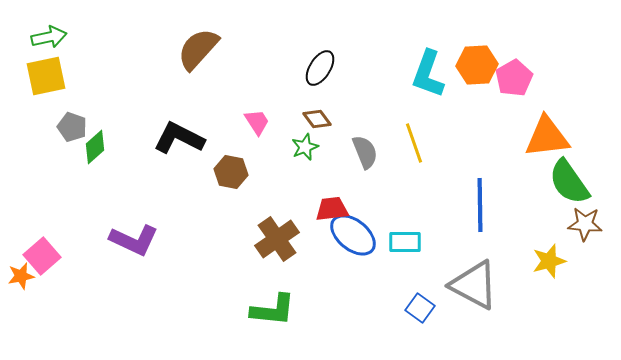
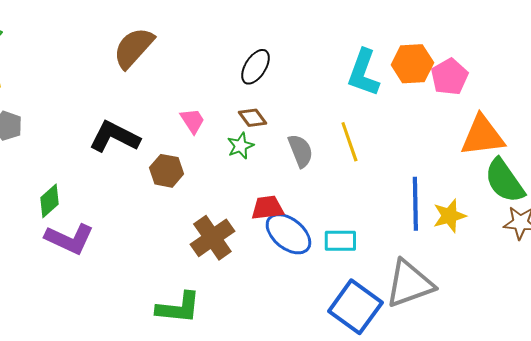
green diamond: (95, 147) -> (49, 201), moved
yellow star: (549, 261) -> (449, 216), moved
gray triangle: (474, 285) -> (409, 284), turned -48
blue square: (420, 308) -> (355, 307), size x1.8
green L-shape: (273, 310) -> (178, 308), moved

